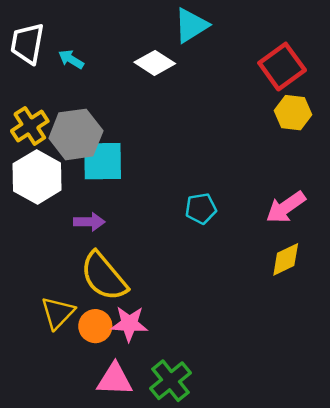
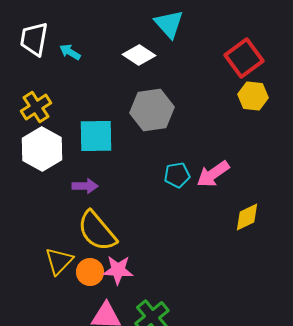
cyan triangle: (191, 25) -> (169, 24), turned -40
gray hexagon: (76, 134) -> (152, 110), moved
pink arrow: (286, 207) -> (213, 174), moved

